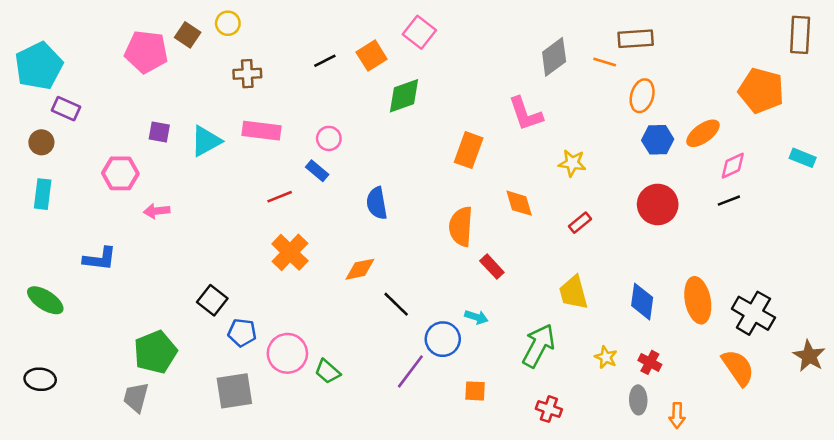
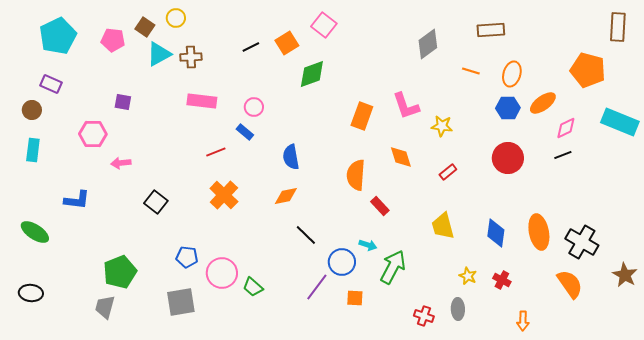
pink pentagon: (146, 52) -> (113, 40), size x0.7
orange line: (605, 62) -> (471, 71), moved
cyan pentagon: (39, 66) -> (58, 36), moved
orange ellipse: (642, 96) -> (512, 74), moved
pink L-shape: (526, 114) -> (406, 106), moved
cyan triangle: (206, 141) -> (159, 54), moved
cyan rectangle: (803, 158) -> (620, 122), size x1.8
orange diamond: (360, 269) -> (286, 196), moved
black square: (212, 300) -> (156, 202), moved
green arrow: (539, 346) -> (393, 267), moved
orange square: (475, 391) -> (355, 298), moved
gray ellipse: (638, 400) -> (458, 309), moved

